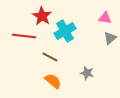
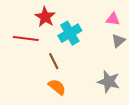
brown line: (50, 57) -> (54, 61), turned 35
gray star: (87, 73) -> (109, 82), moved, size x1.5

